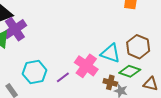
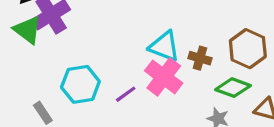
cyan triangle: (111, 53) -> (164, 46), moved
brown cross: (110, 82) -> (200, 58), moved

